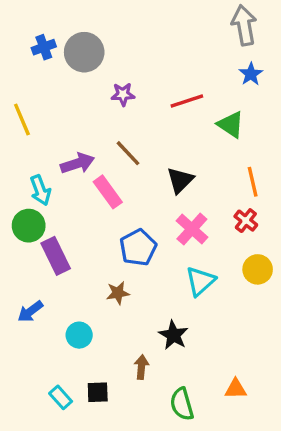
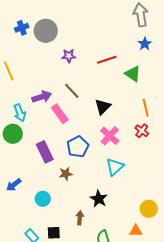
purple rectangle: (56, 256) -> (45, 152), moved
yellow circle: (258, 269) -> (149, 209), moved

